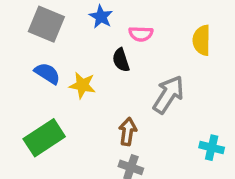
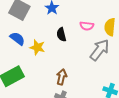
pink semicircle: (141, 34) -> (87, 26), moved
gray arrow: (168, 95) -> (100, 50), moved

